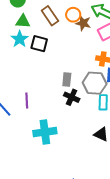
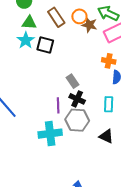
gray rectangle: (67, 79) -> (73, 81), turned -40
gray hexagon: (95, 83) -> (77, 120), moved
purple line: (27, 100) -> (58, 105), moved

